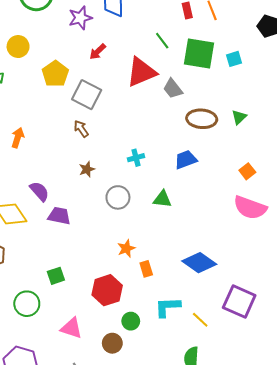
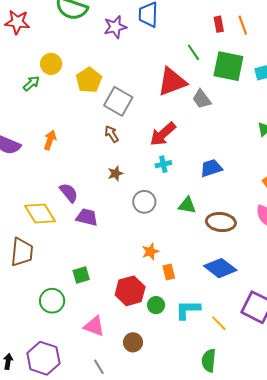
yellow circle: (18, 47) -> (51, 64), moved
red arrow: (98, 52) -> (163, 134), moved, size x1.6
brown ellipse: (202, 119) -> (221, 222), moved
green circle: (131, 321) -> (156, 305), moved

